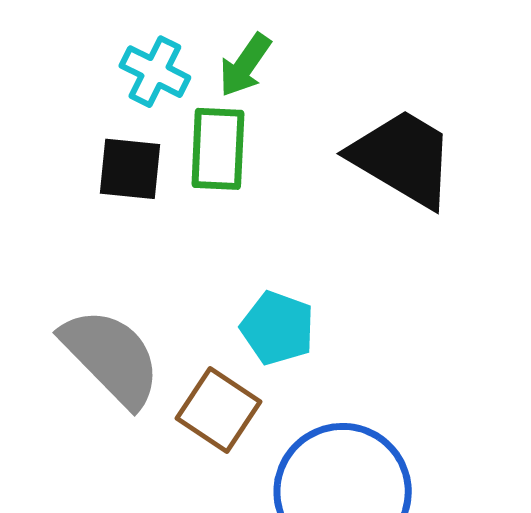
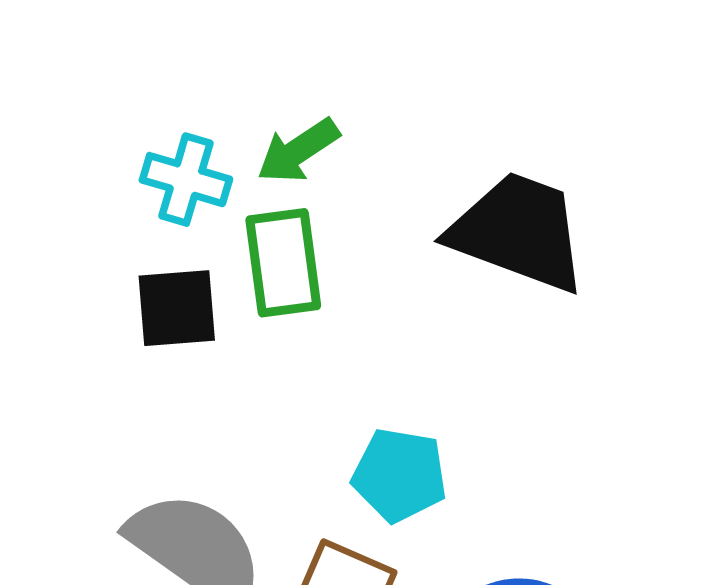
green arrow: (245, 65) -> (298, 151), turned 32

